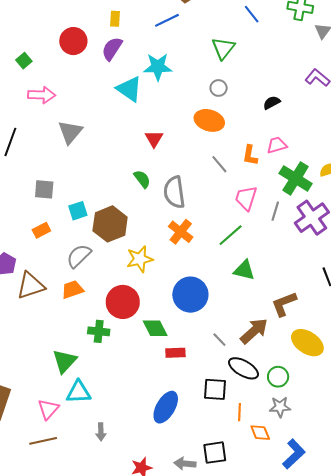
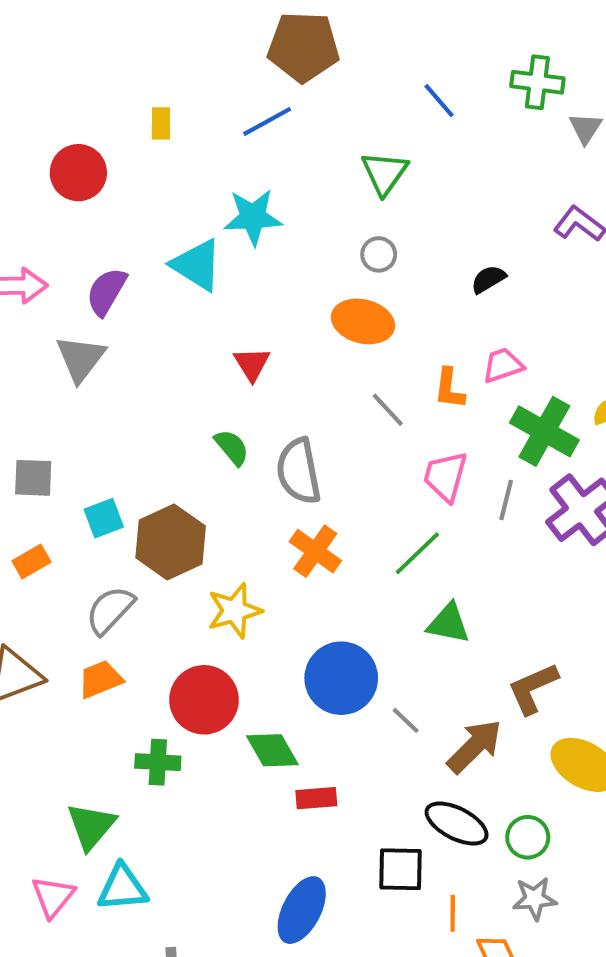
purple semicircle: (112, 49) -> (106, 292), moved
gray line: (219, 340) -> (406, 720), moved
pink triangle: (48, 409) -> (53, 897), moved

